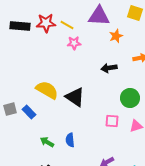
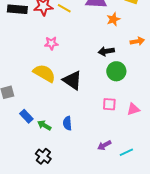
pink star: (74, 43) -> (51, 43), moved
green circle: (130, 98) -> (116, 71), moved
blue rectangle: (29, 112) -> (26, 116), moved

